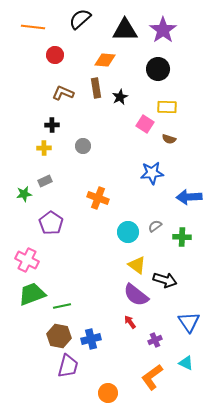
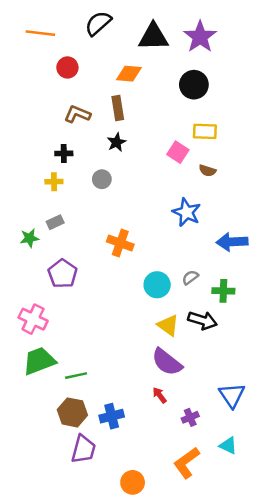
black star: (120, 97) -> (117, 142), moved
blue star: (152, 173) -> (187, 212), turned 30
black arrow: (165, 280) -> (202, 320), moved

